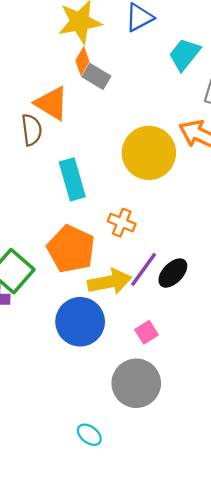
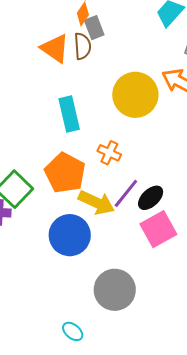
gray rectangle: (96, 76) -> (94, 28), turned 35
brown semicircle: (32, 130) -> (83, 46), moved
yellow arrow: (110, 282) -> (96, 202), turned 33
pink square: (147, 332) -> (158, 229), moved, size x1.8

